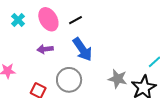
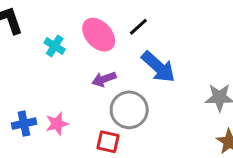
gray circle: (69, 80) -> (129, 110), moved

